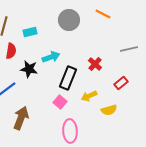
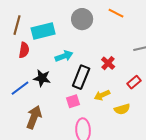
cyan rectangle: (30, 32) -> (43, 31), size x1.6
black star: (29, 69) -> (42, 78), moved
pink square: (60, 102) -> (73, 101), turned 32

